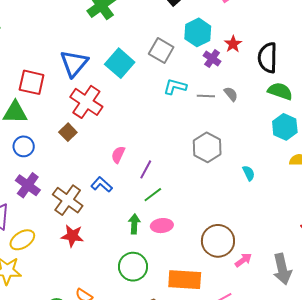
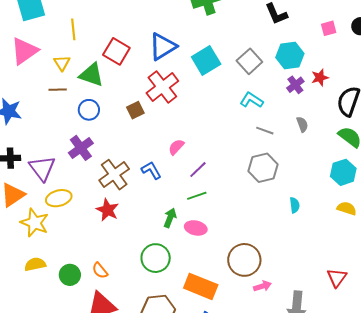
gray line: (206, 96) -> (265, 131), moved

